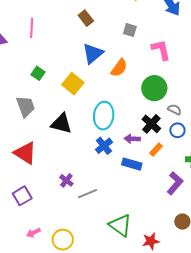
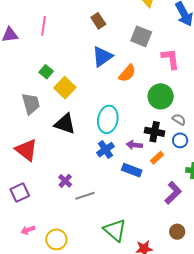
gray square: (130, 30) -> (141, 36), size x1.5
yellow square: (73, 84) -> (65, 88), moved
black cross: (151, 124) -> (155, 132), turned -36

